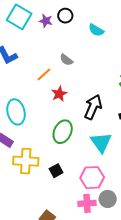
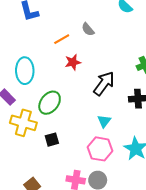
green ellipse: (63, 132) -> (50, 103), moved
cyan triangle: (101, 142) -> (104, 121), size x0.6
pink hexagon: (92, 178) -> (100, 149), moved

